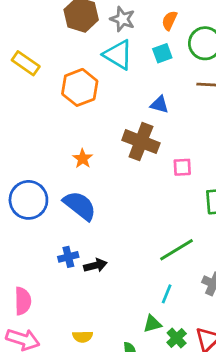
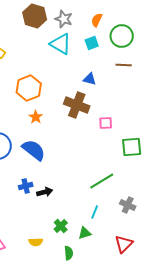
orange hexagon: (80, 87) -> (29, 88), moved
green cross: (177, 338) -> (61, 226), moved

